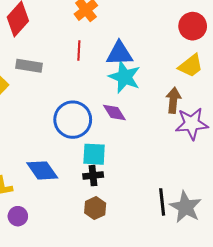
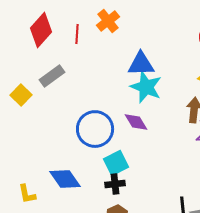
red line: (79, 51) -> (77, 34), moved
gray rectangle: (29, 66) -> (52, 76), turned -45
cyan square: (94, 154) -> (116, 163), turned -30

